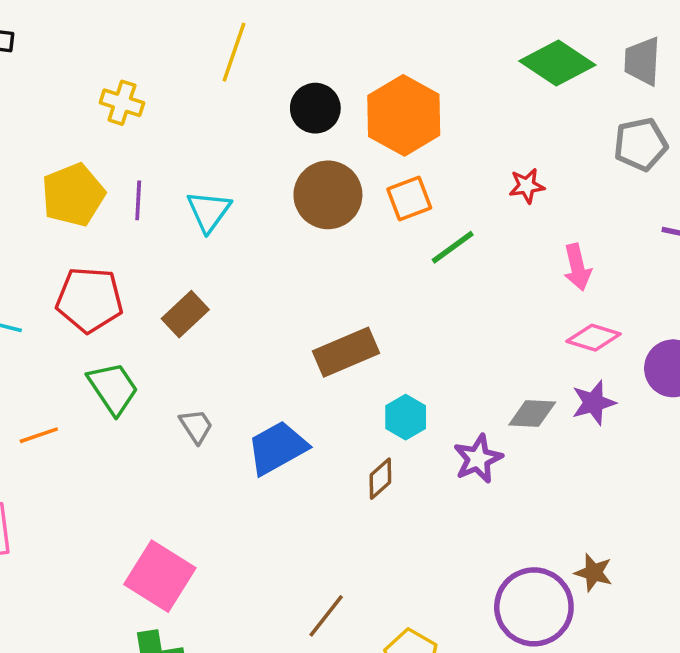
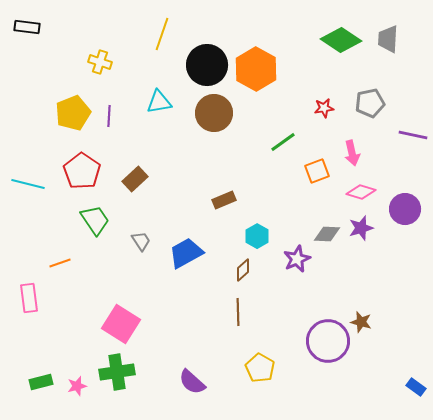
black circle: (315, 108) -> (207, 65), size x1.5
gray pentagon: (641, 144) -> (370, 103), moved
orange square: (409, 198) -> (317, 171), moved
cyan triangle: (209, 211) -> (159, 102), moved, turned 44
red pentagon: (89, 300) -> (82, 171), turned 30
brown rectangle: (346, 352) -> (224, 200), size x0.7
orange line: (39, 435) -> (60, 263), moved
brown line: (326, 616) -> (238, 312), moved, turned -40

